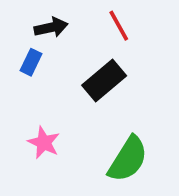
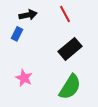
black rectangle: (104, 80) -> (70, 49), moved

